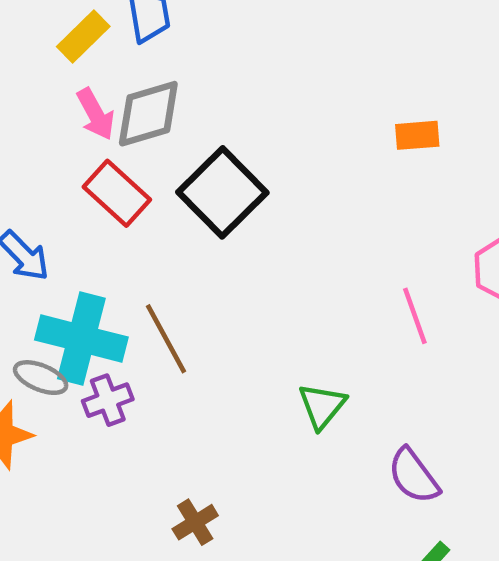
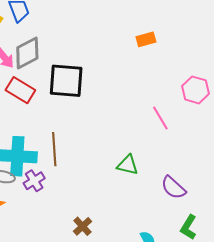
black square: (222, 192) -> (66, 81), turned -30
brown line: (166, 339) -> (54, 149), turned 36
green triangle: (322, 406) -> (128, 165), turned -45

